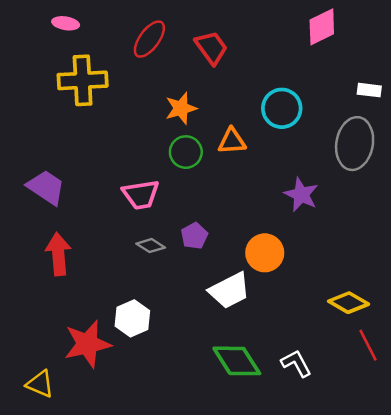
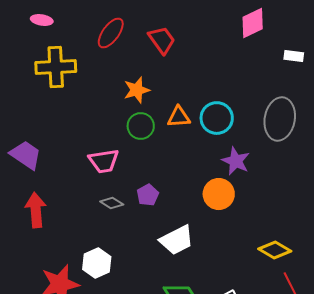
white rectangle: (369, 90) -> (294, 56), moved
cyan circle: (282, 108) -> (217, 118), moved
orange circle: (265, 253) -> (219, 194), moved

